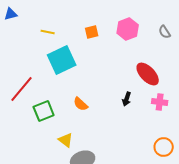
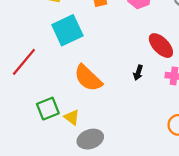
orange semicircle: (81, 104) -> (88, 78), size x1.8
green square: (44, 111) -> (48, 109), moved

